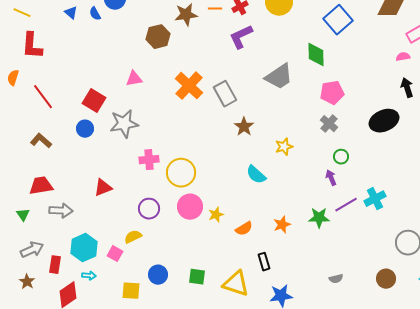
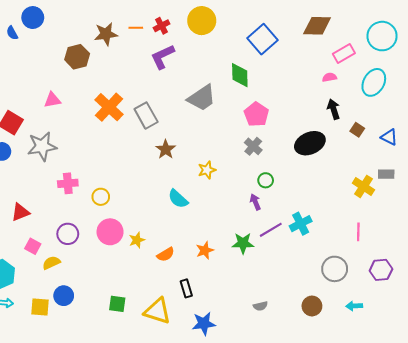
pink pentagon: (332, 93) -> (256, 114), turned -30
yellow circle: (181, 173) -> (101, 197), size x0.6
pink square: (115, 254) -> (33, 246), moved
blue circle: (158, 275) -> (64, 296), moved
yellow square: (131, 291) -> (40, 307), moved

